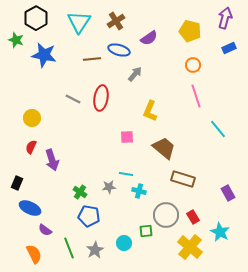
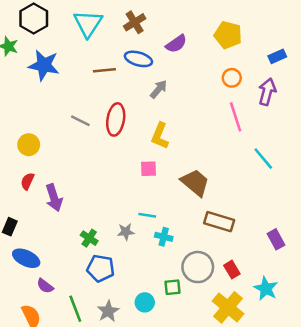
purple arrow: (225, 18) -> (267, 92), moved
yellow L-shape: (150, 111) -> (160, 136), moved

